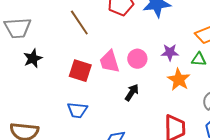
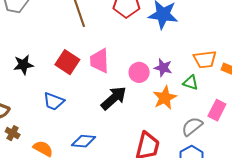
black star: (33, 58) -> (23, 65), moved
pink circle: (137, 59) -> (139, 72), moved
black arrow: (132, 92) -> (114, 98), size x1.5

